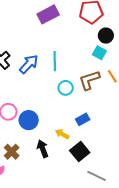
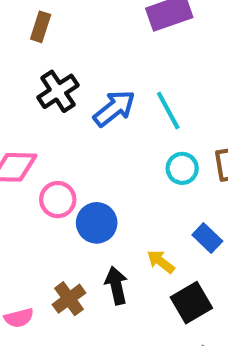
cyan line: (55, 61) -> (168, 111), turned -36
blue rectangle: (83, 119) -> (207, 238), turned 64
brown cross: (12, 152) -> (69, 299), moved

